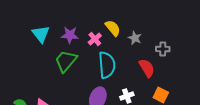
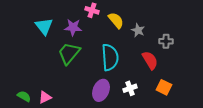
pink cross: (95, 39) -> (92, 10), moved, turned -32

